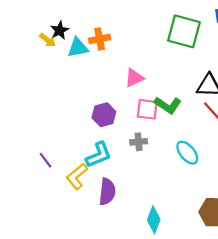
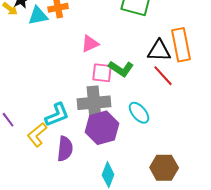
purple hexagon: (104, 115) -> (102, 128), moved, size x1.5
gray cross: (139, 142) -> (94, 103), size x2.0

